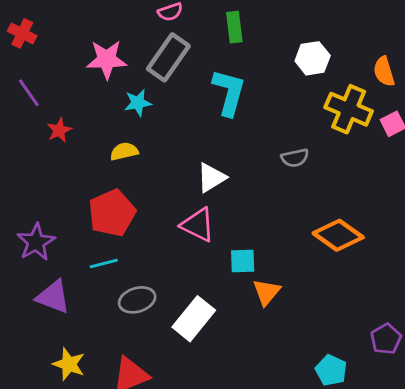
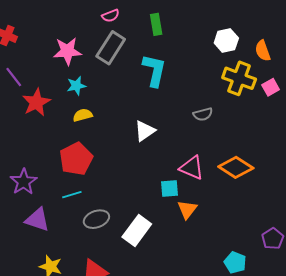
white hexagon: (313, 58) -> (226, 41), moved
cyan star: (138, 103) -> (76, 86), moved
red star: (59, 130) -> (36, 102), size x1.6
pink triangle: (198, 225) -> (192, 168), moved

